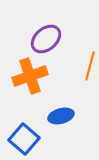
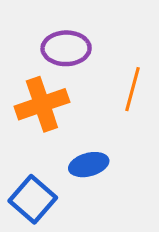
purple ellipse: (46, 39) -> (66, 48), turned 40

